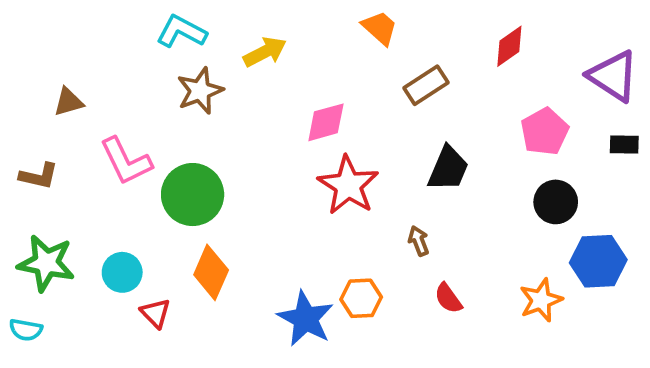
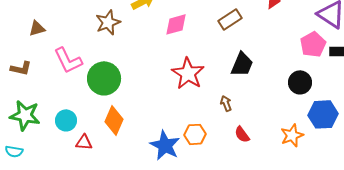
pink diamond: (326, 122) -> (176, 24), moved
pink pentagon: (545, 132) -> (313, 44), moved
red triangle: (155, 313) -> (84, 142), turned -42

